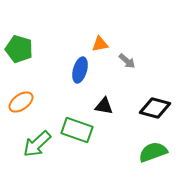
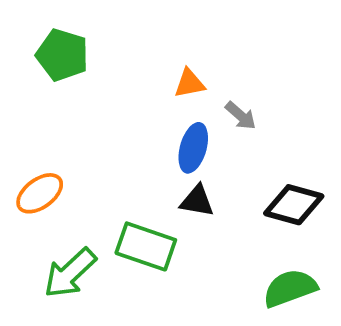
green pentagon: (19, 49) -> (62, 55), moved
blue ellipse: (80, 70) -> (193, 148), moved

